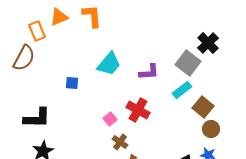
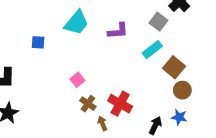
gray square: (188, 63) -> (158, 22), size x0.7
red cross: (138, 110) -> (120, 104), moved

